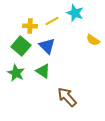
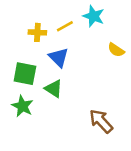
green square: (21, 46) -> (25, 74), moved, turned -30
green star: (16, 73) -> (22, 106), moved
brown arrow: (67, 97) -> (101, 121), moved

